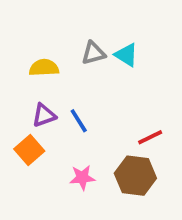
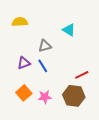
gray triangle: (93, 53) -> (45, 46), moved
yellow semicircle: (44, 68) -> (20, 22), moved
orange square: (29, 150) -> (24, 93), moved

